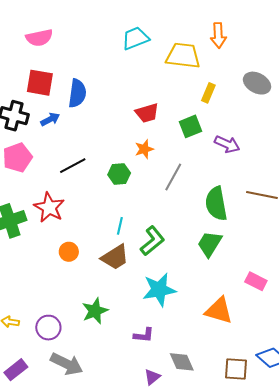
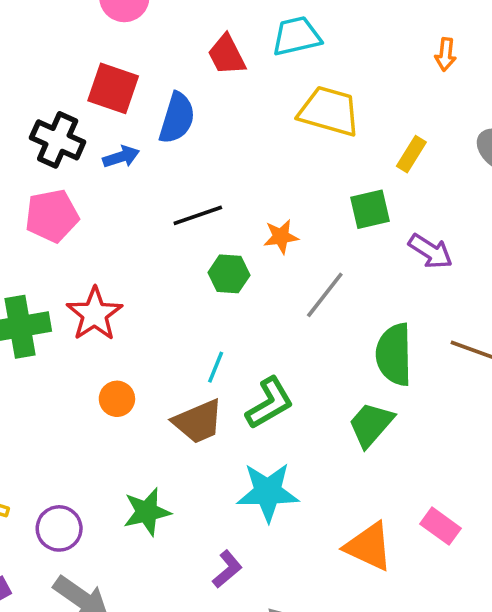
orange arrow: (218, 35) -> (446, 54), size x0.7
yellow trapezoid: (183, 56) -> (329, 111), moved
red trapezoid: (147, 113) -> (227, 55), moved, turned 70
black line: (73, 166) -> (198, 215), moved
pink rectangle: (256, 281) -> (440, 526), moved
purple L-shape: (144, 335) -> (227, 569), turned -55

